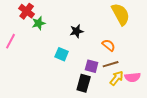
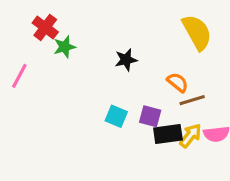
cyan square: (62, 54) -> (116, 116), moved
brown line: (111, 64) -> (192, 100), moved
black rectangle: (84, 83) -> (168, 134), moved, turned 66

